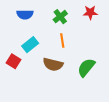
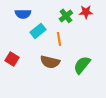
green cross: (60, 17) -> (66, 16), moved
cyan rectangle: (30, 45) -> (38, 31), moved

